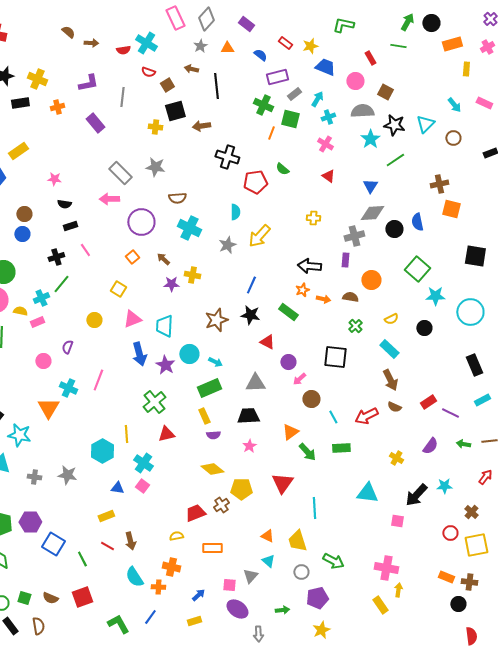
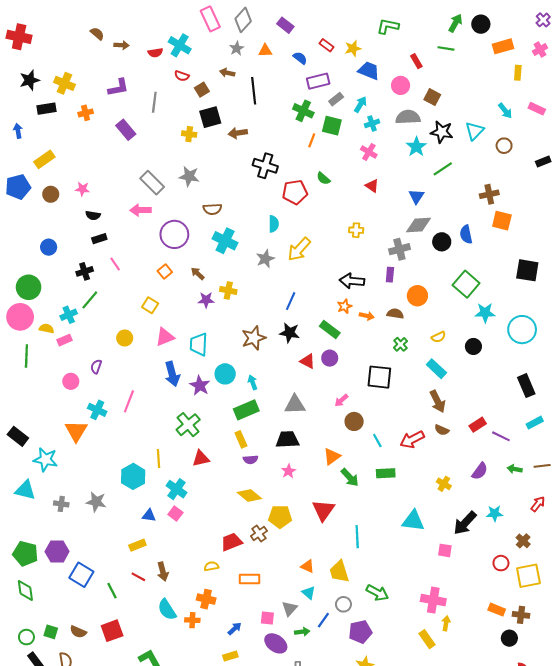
brown circle: (24, 214) -> (51, 194), moved
cyan arrow: (215, 362) -> (253, 382), turned -136
purple circle: (288, 362) -> (330, 358), moved
green arrow: (282, 610) -> (302, 632), moved
blue line: (150, 617) -> (323, 620), moved

